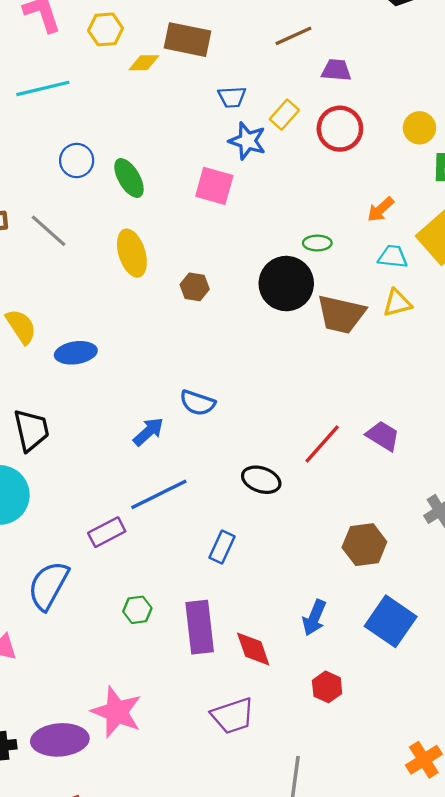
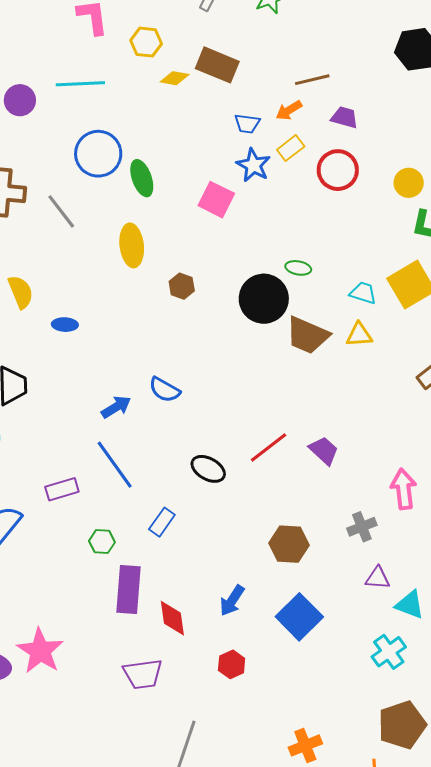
blue circle: (77, 160) -> (98, 154), size x1.5
orange arrow: (381, 209) -> (289, 110), moved
blue ellipse: (76, 353) -> (65, 325), size x0.7
blue line: (159, 494) -> (115, 465), turned 70
green hexagon: (137, 610) -> (102, 542), moved

